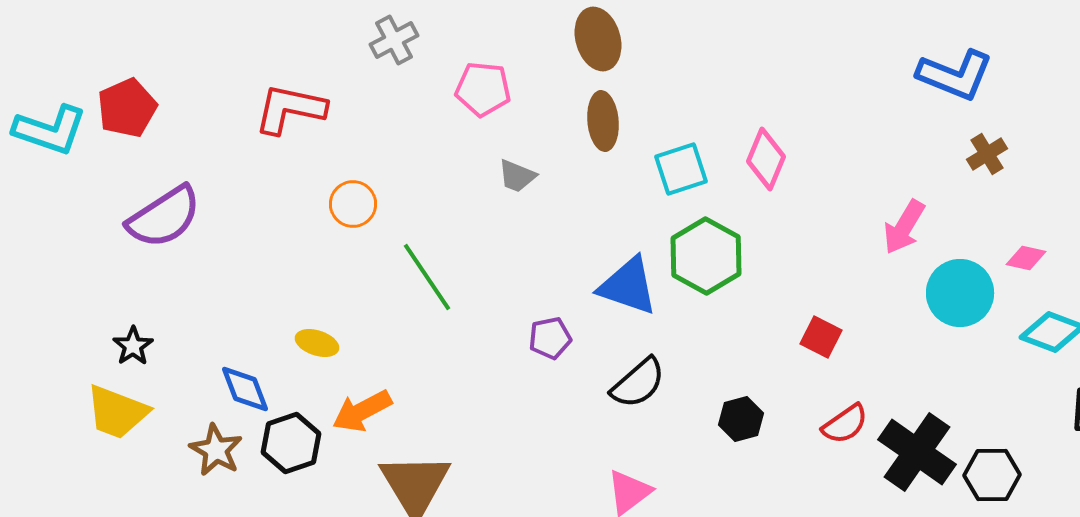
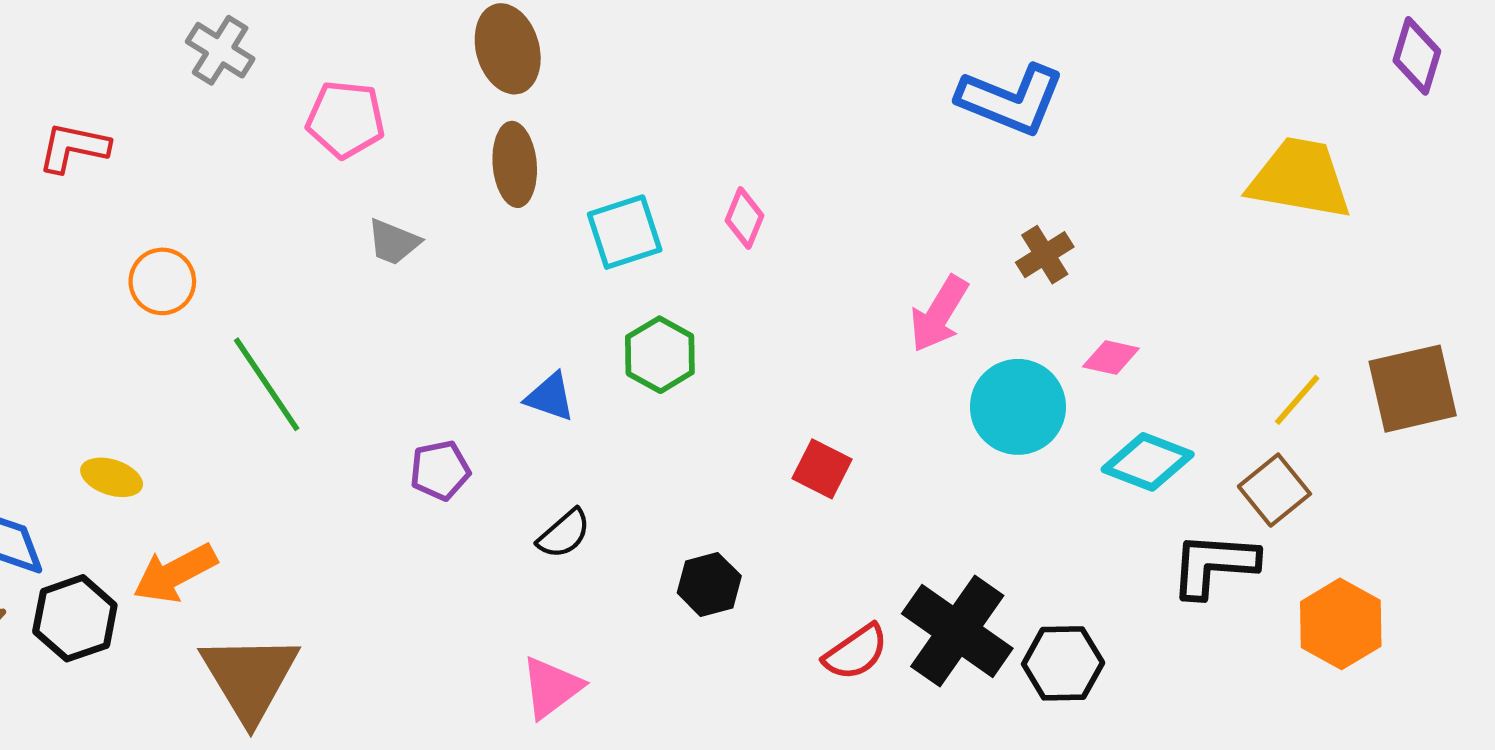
gray cross: (394, 40) -> (220, 50), turned -30
red L-shape: (290, 109) -> (73, 148), size x0.7
brown cross: (987, 154) -> (1045, 255), moved
pink diamond: (766, 159) -> (744, 218), size x0.7
green hexagon: (706, 256) -> (660, 355), size x0.7
blue triangle: (628, 286) -> (550, 397), size x0.6
black semicircle: (638, 383) -> (564, 534), size x0.7
red semicircle: (845, 424) -> (856, 652), moved

